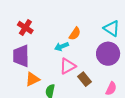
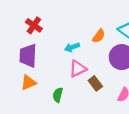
orange semicircle: (75, 34) -> (99, 36), moved
orange triangle: (32, 79) -> (28, 83), moved

